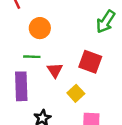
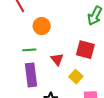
green line: (32, 57) -> (29, 50), moved

